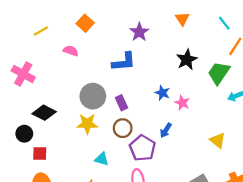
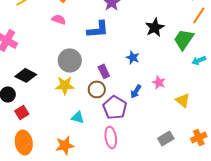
pink semicircle: (71, 51) -> (59, 19), moved
purple rectangle: (122, 103) -> (104, 71), moved
pink star: (182, 103) -> (159, 82), moved
red square: (40, 154) -> (22, 112), turned -32

